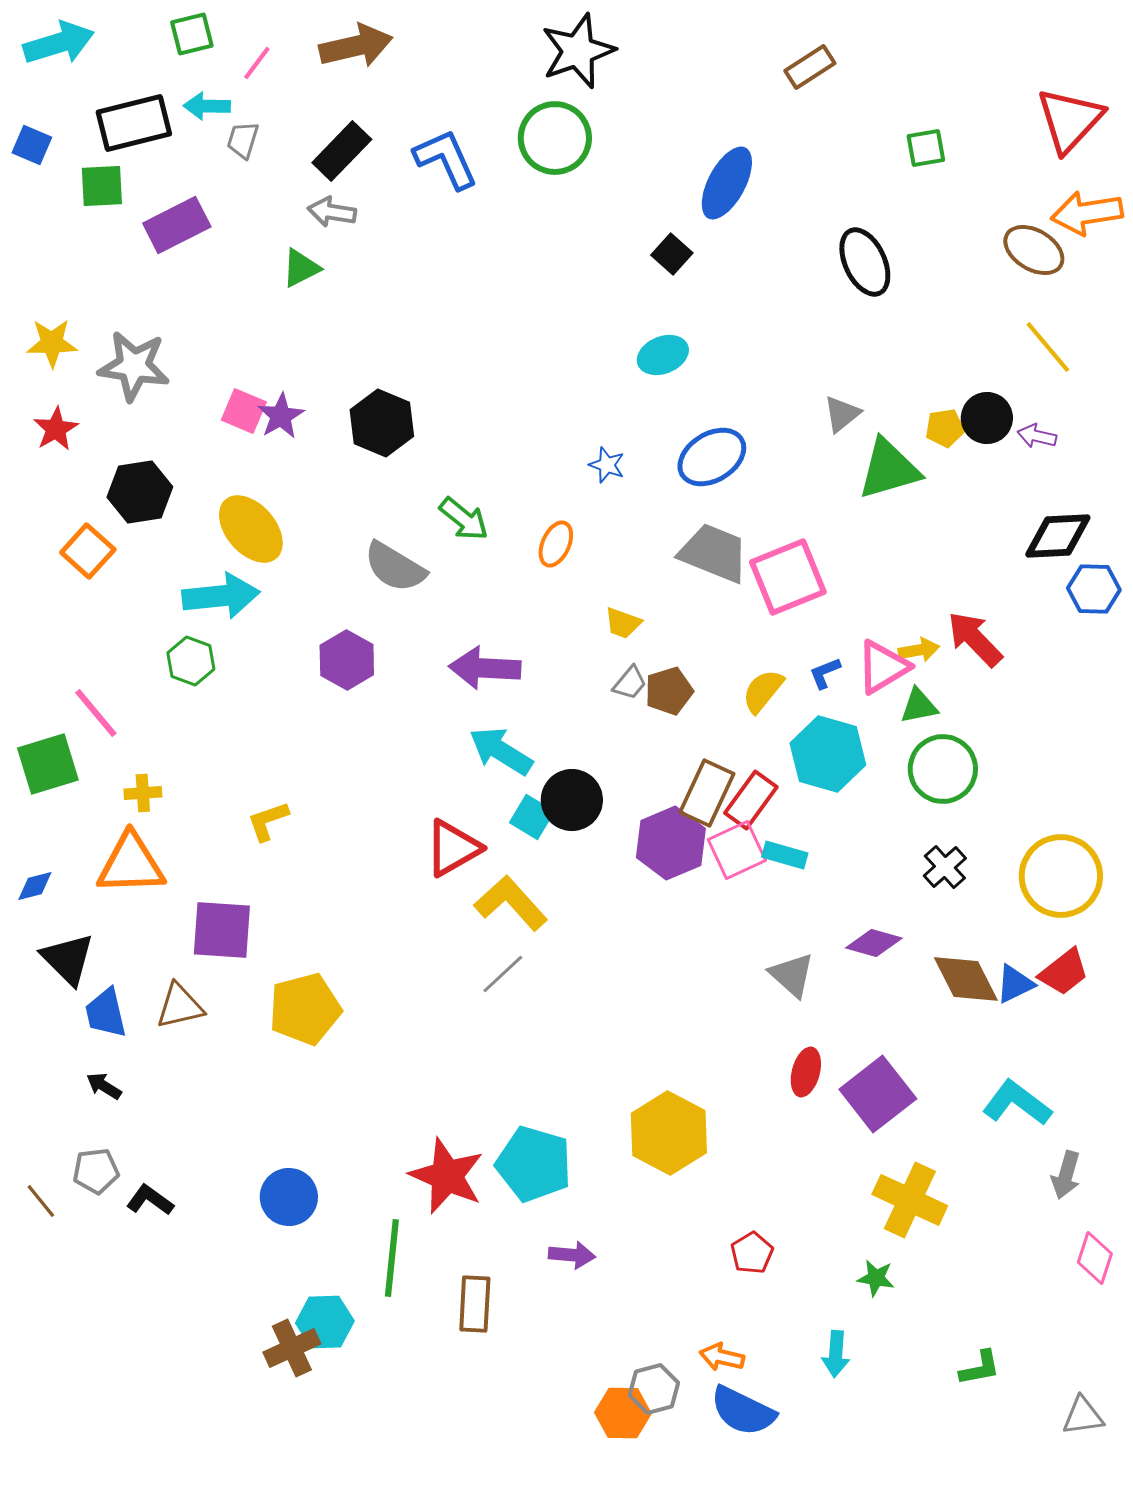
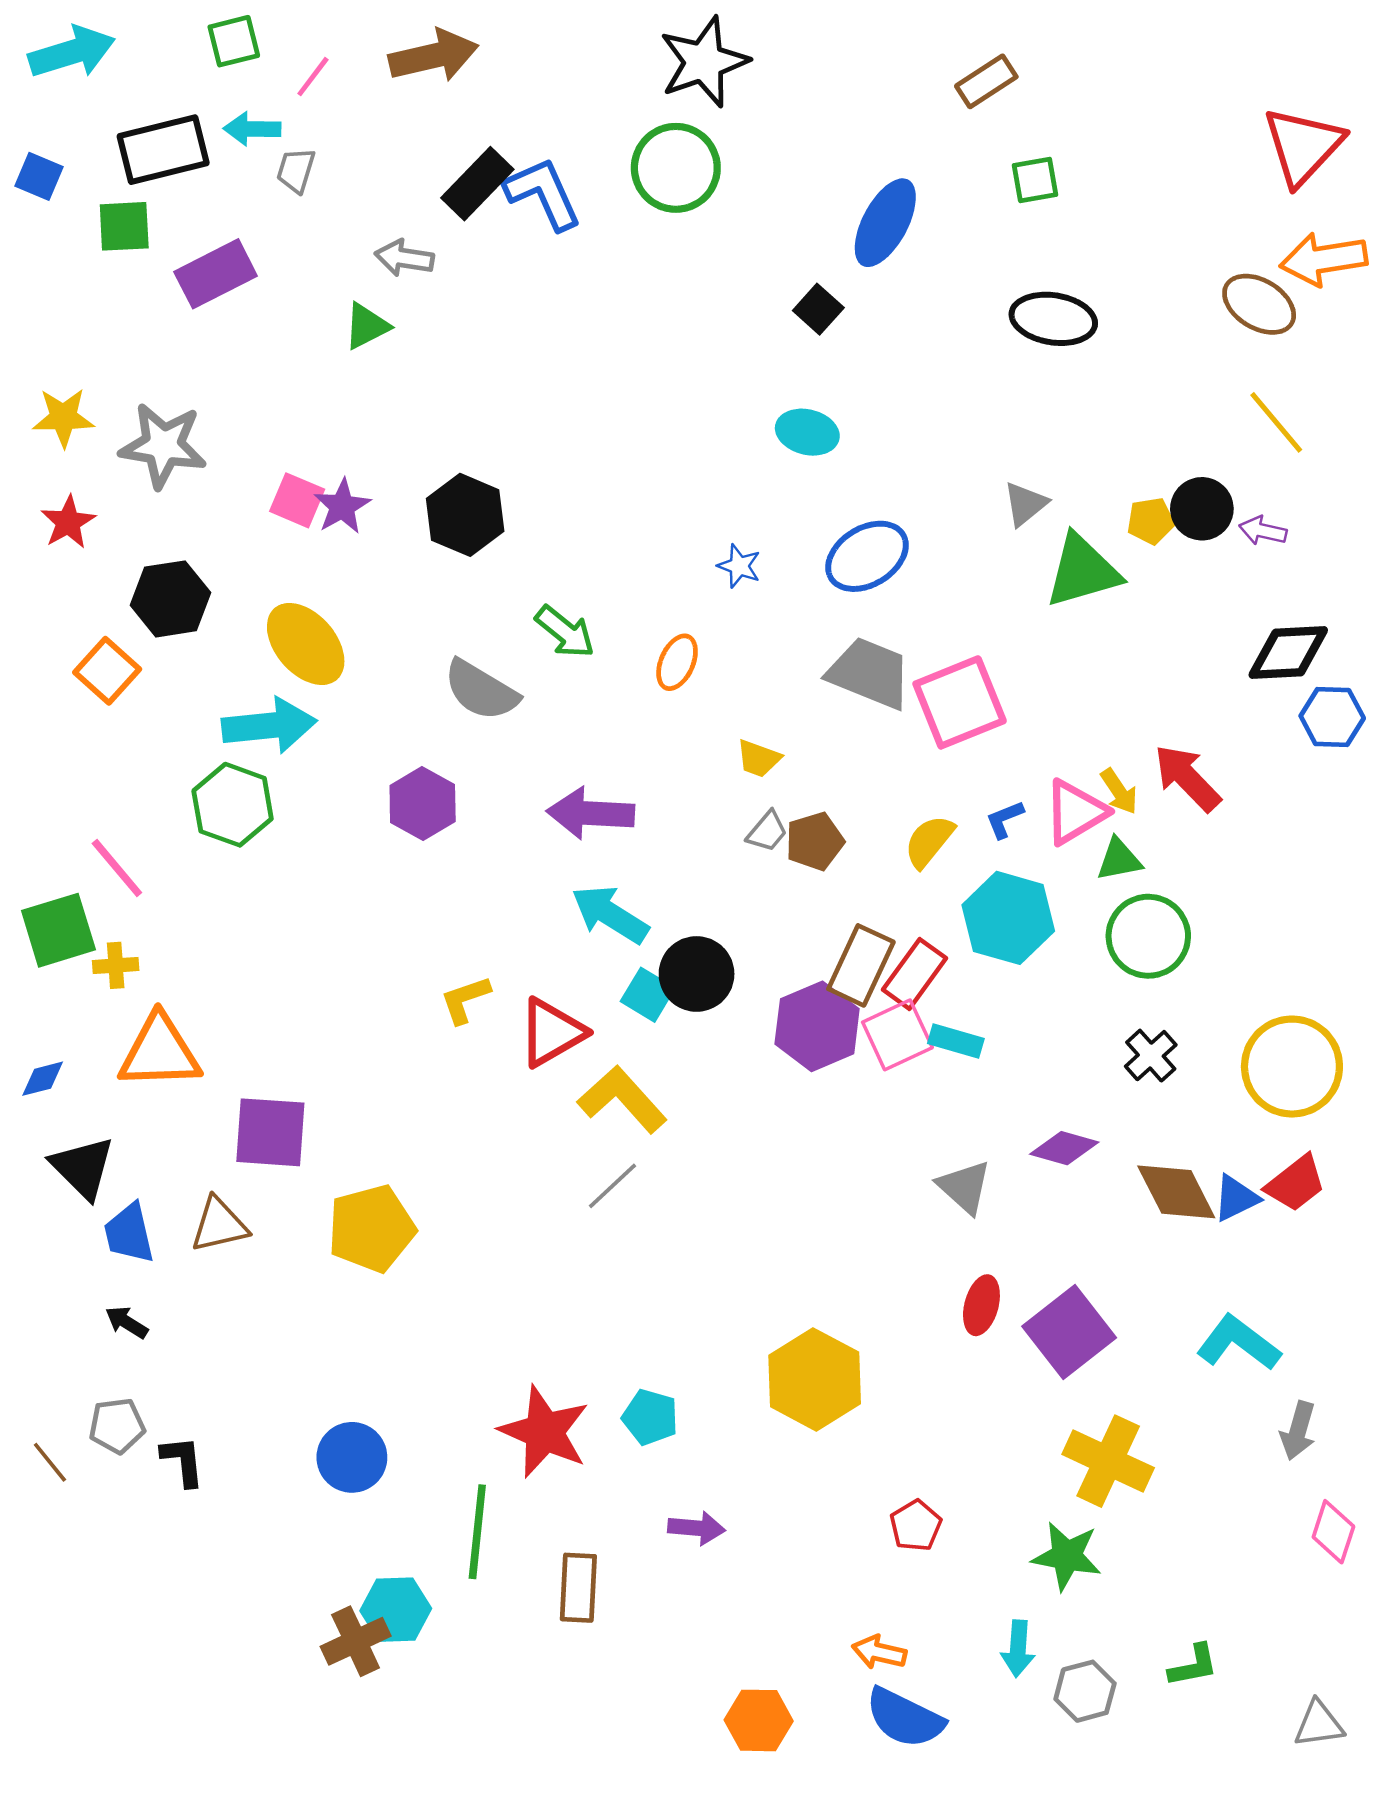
green square: (926, 148) -> (1035, 180), moved
black rectangle: (342, 151) -> (477, 184), moved
black ellipse: (865, 262) -> (1053, 319), turned -56
cyan ellipse: (663, 355) -> (807, 432), turned 36
yellow arrow: (919, 650) -> (1119, 791), turned 66
green hexagon: (191, 661) -> (233, 805), size x1.4
yellow cross: (143, 793) -> (116, 965), moved
yellow L-shape: (268, 821) -> (465, 1000), moved
cyan pentagon: (534, 1164) -> (650, 1417), size x0.6
black L-shape: (150, 1200) -> (183, 1461), turned 48
green star: (876, 1278) -> (1067, 1556), size x1.5
gray hexagon: (654, 1389) -> (1085, 1691), moved

